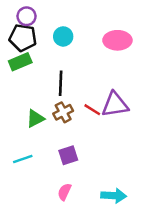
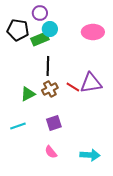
purple circle: (27, 16) -> (40, 13), moved
green rectangle: (20, 62) -> (40, 39), moved
pink semicircle: (64, 192) -> (51, 152), turned -64

